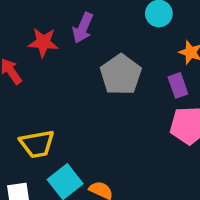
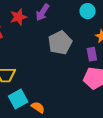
red star: (43, 42) -> (18, 17), turned -30

